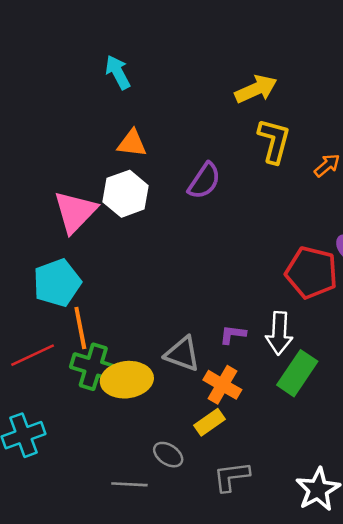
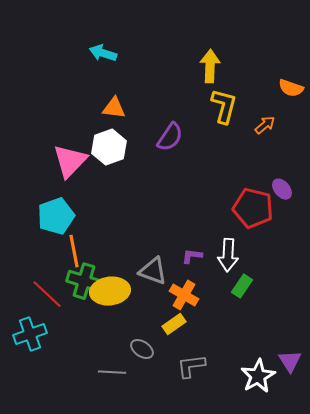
cyan arrow: (118, 72) -> (103, 53), turned -44
yellow arrow: (256, 89) -> (210, 66), turned -64
red line: (33, 355) -> (47, 294), moved, turned 68
green rectangle: (297, 373) -> (242, 286), size x0.7

